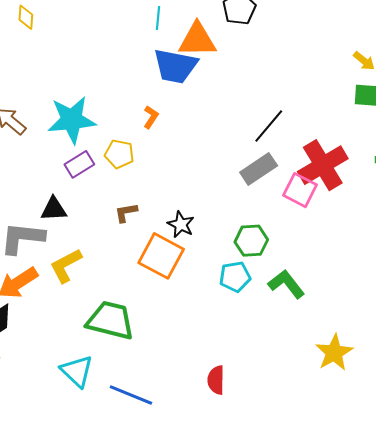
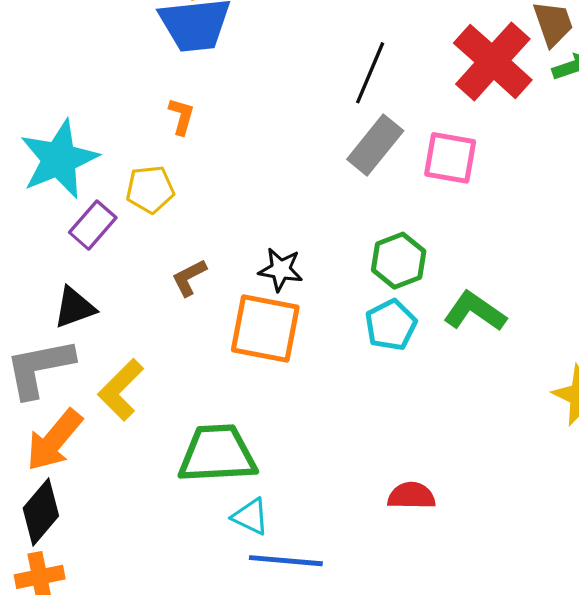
red cross: (323, 165) -> (493, 61), moved
cyan triangle: (77, 371) -> (251, 517), moved, size x0.7
red semicircle: (216, 380) -> (411, 496), turned 108

